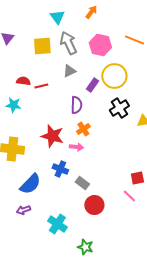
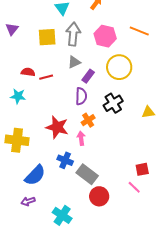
gray arrow: (68, 43) -> (73, 34), turned 30
purple rectangle: (92, 85) -> (88, 76), moved
black cross: (119, 108) -> (113, 103), moved
pink arrow: (76, 147) -> (81, 138), turned -104
gray rectangle: (82, 183) -> (87, 174), size x1.5

